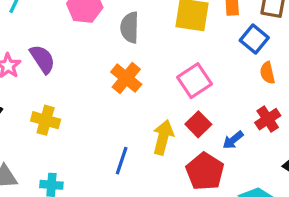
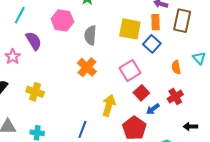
blue square: (254, 39) -> (152, 44), moved
purple semicircle: (42, 59) -> (34, 41), moved
red square: (198, 124) -> (141, 93), moved
blue line: (122, 161) -> (82, 129), moved

